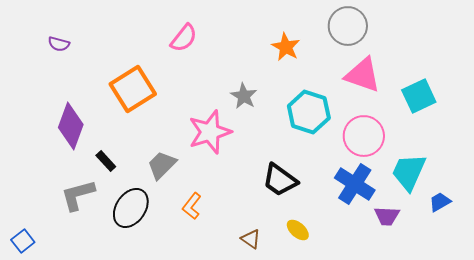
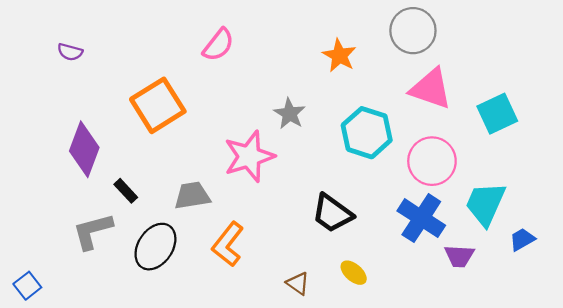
gray trapezoid: (162, 165) -> (192, 196), turned 36
orange L-shape: (192, 206) -> (228, 244), size x1.4

